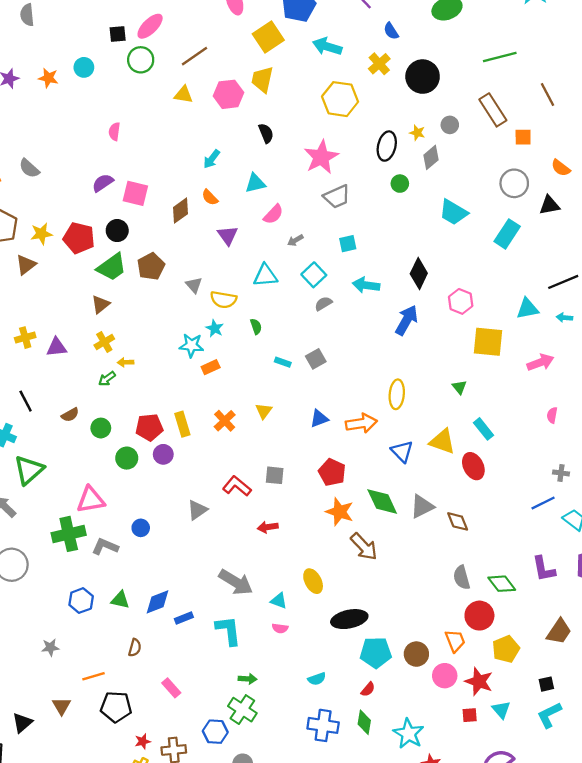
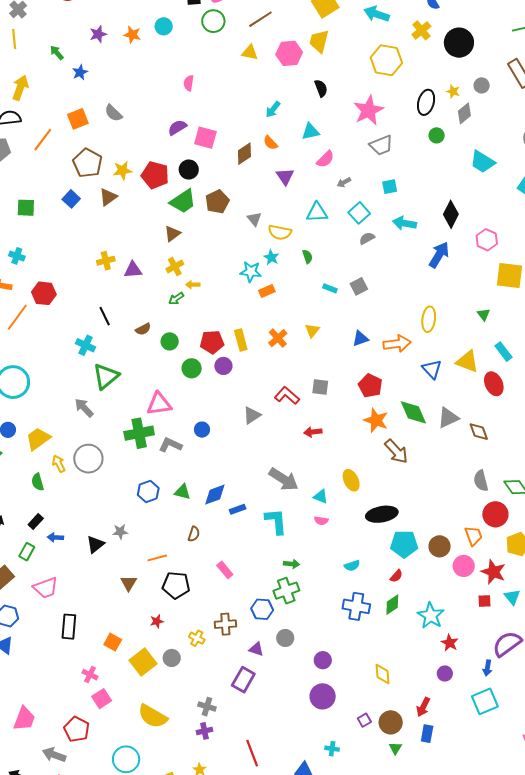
green cross: (242, 710) -> (286, 591), turned 35
green diamond: (364, 722) -> (392, 605), turned 45
black triangle: (22, 723) -> (95, 544), moved
red star: (143, 741) -> (157, 621), moved

